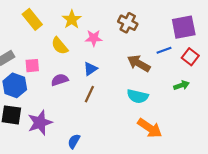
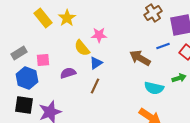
yellow star: (72, 19) -> (67, 18), moved
brown cross: (128, 23) -> (153, 13), moved, turned 30
yellow semicircle: (60, 46) -> (82, 48), moved
cyan semicircle: (138, 96) -> (154, 88), moved

